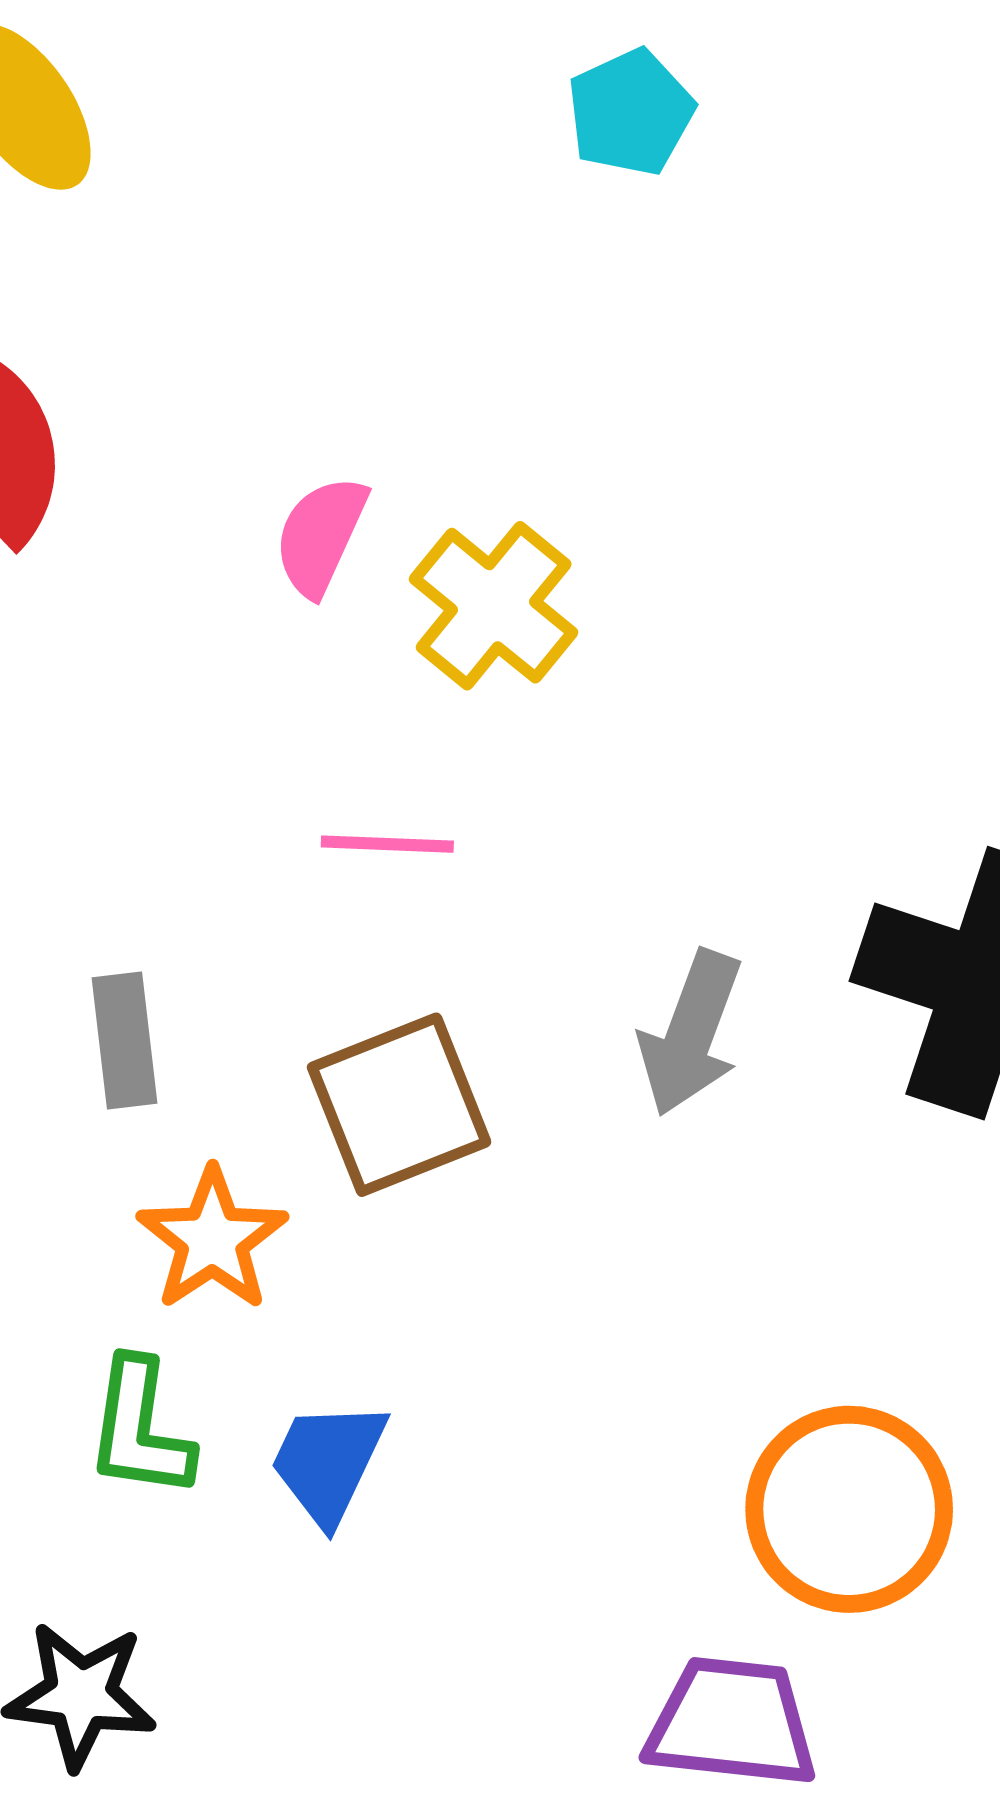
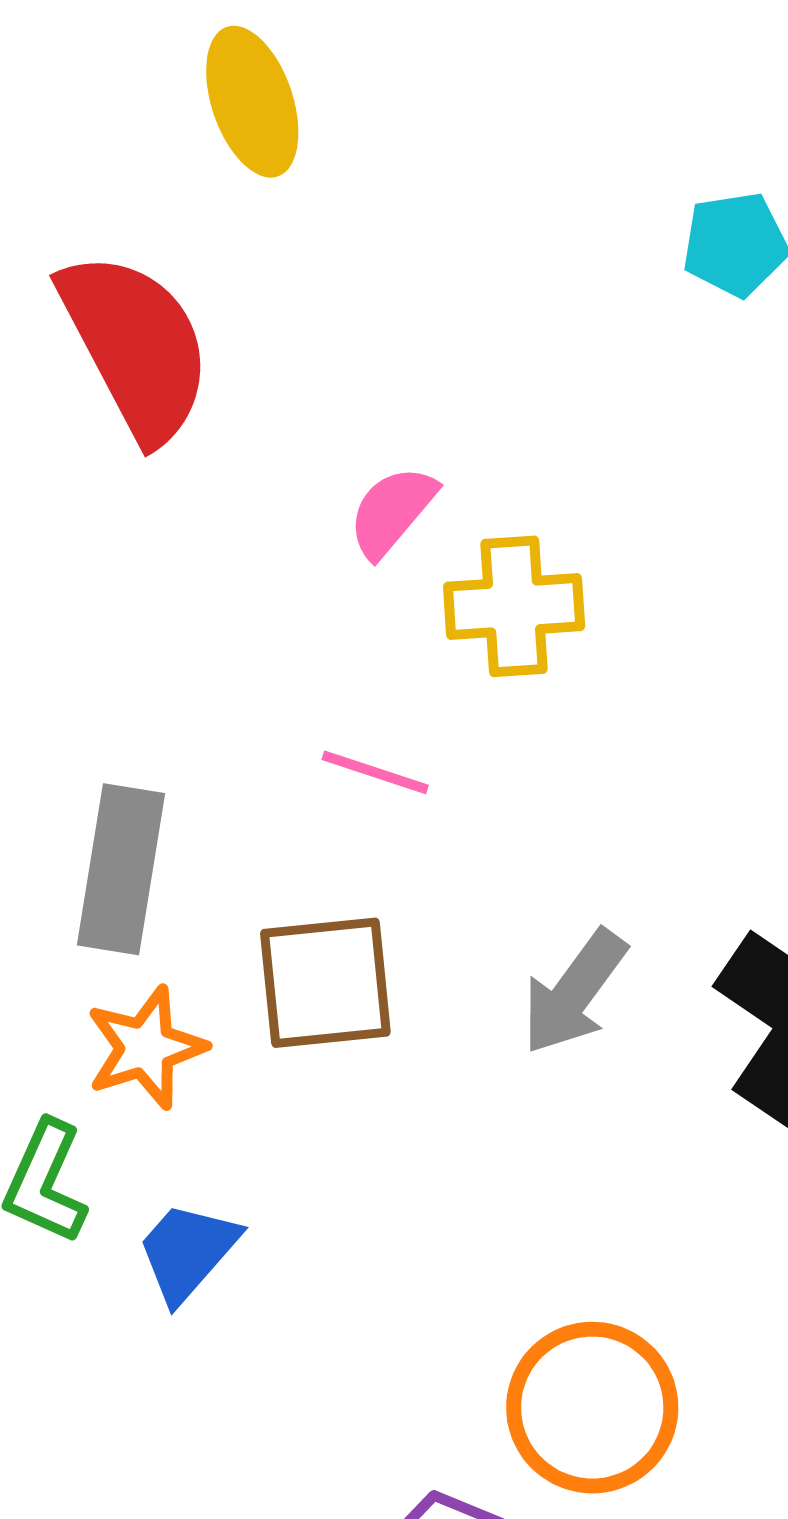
yellow cross: (494, 606) -> (514, 606), turned 31
gray rectangle: (124, 1041) -> (121, 869), size x1.5

